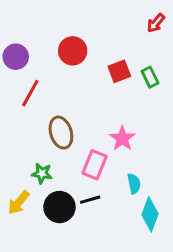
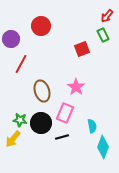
red circle: (73, 51) -> (41, 26), moved
green rectangle: (150, 77) -> (103, 35), moved
pink star: (122, 138) -> (76, 87), moved
green star: (42, 173) -> (20, 120), moved
black circle: (59, 207) -> (41, 123), moved

